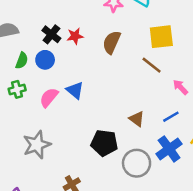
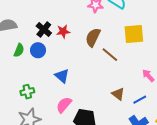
brown line: (152, 65) -> (110, 55), moved
green cross: (17, 89) -> (27, 92), moved
pink semicircle: (49, 97) -> (64, 105), moved
brown triangle: (137, 119) -> (118, 94), moved

